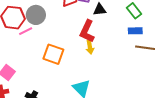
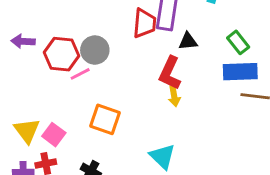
blue rectangle: (135, 31) -> (240, 72), size x1.6
orange square: (53, 54) -> (105, 119), moved

